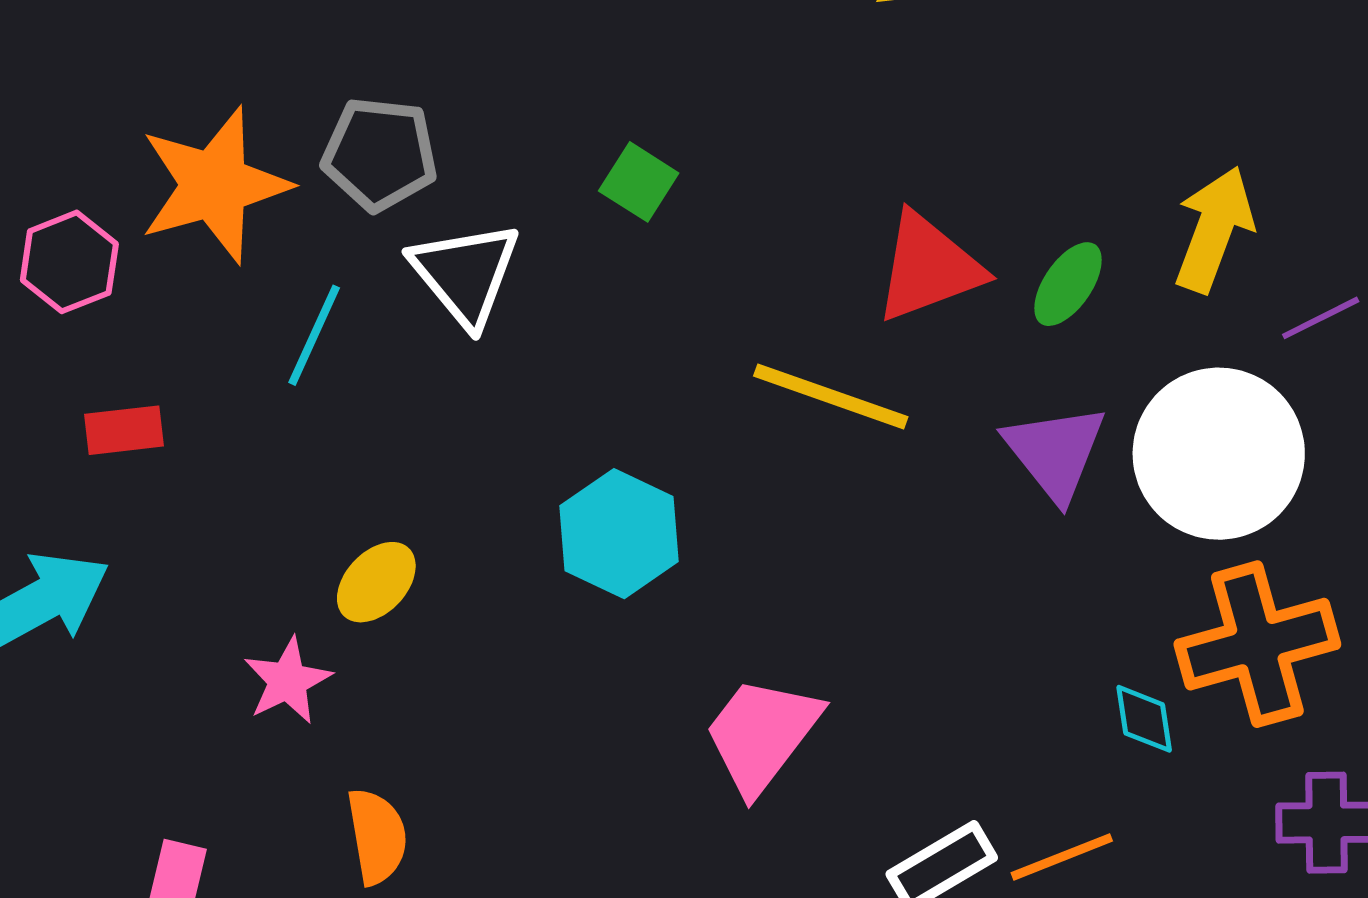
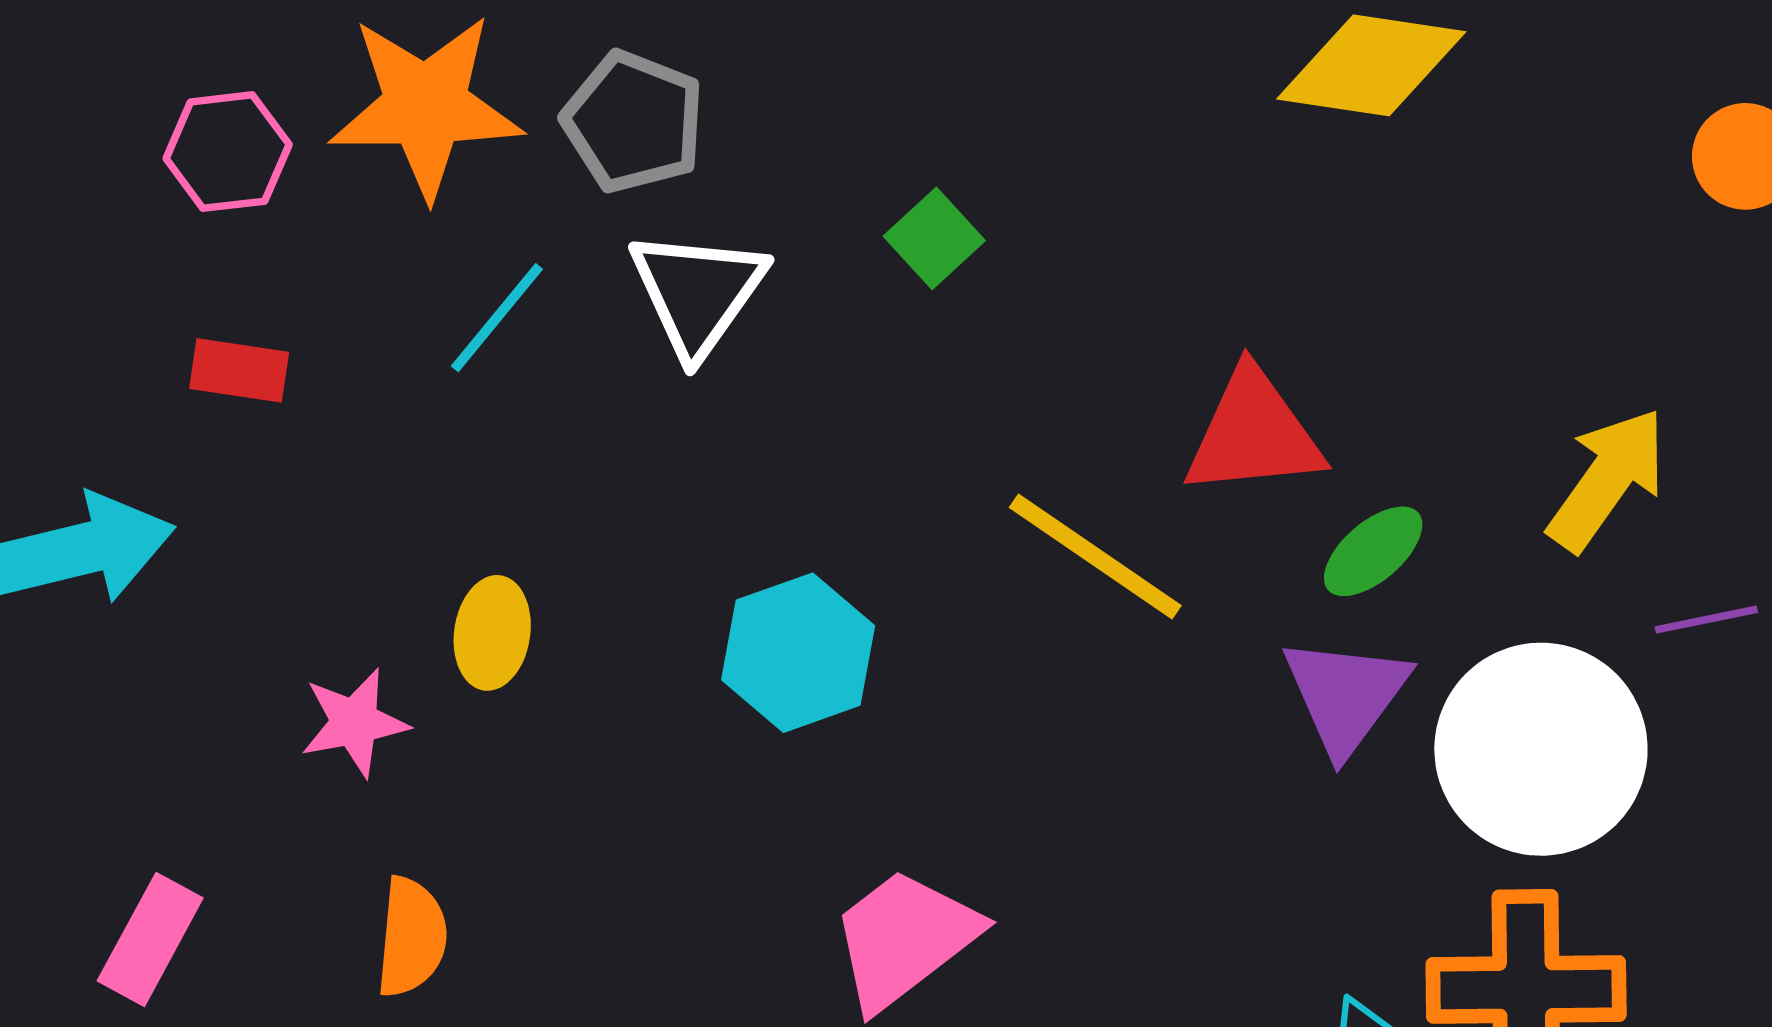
green ellipse: (1068, 284) -> (1373, 551), moved
yellow ellipse: (376, 582) -> (492, 633), turned -50

